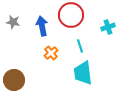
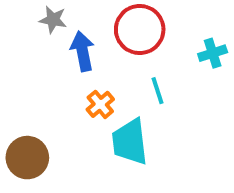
gray star: (13, 22) -> (53, 20), moved
cyan trapezoid: (83, 73) -> (130, 142), moved

